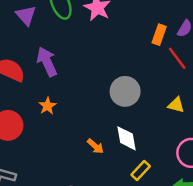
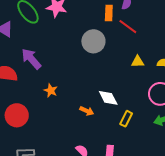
gray circle: (125, 91) -> (93, 41), moved
orange star: (47, 106) -> (51, 91), moved

